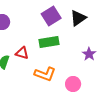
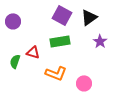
purple square: (51, 16) -> (62, 15), turned -30
purple star: (89, 54) -> (100, 41), moved

